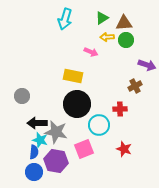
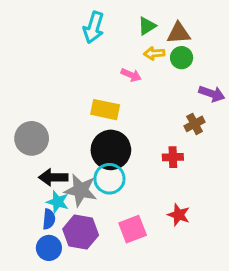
gray circle: (22, 96) -> (32, 138), size x1.5
cyan circle: (99, 125) -> (109, 179), moved
pink square: (84, 149) -> (133, 229), moved

